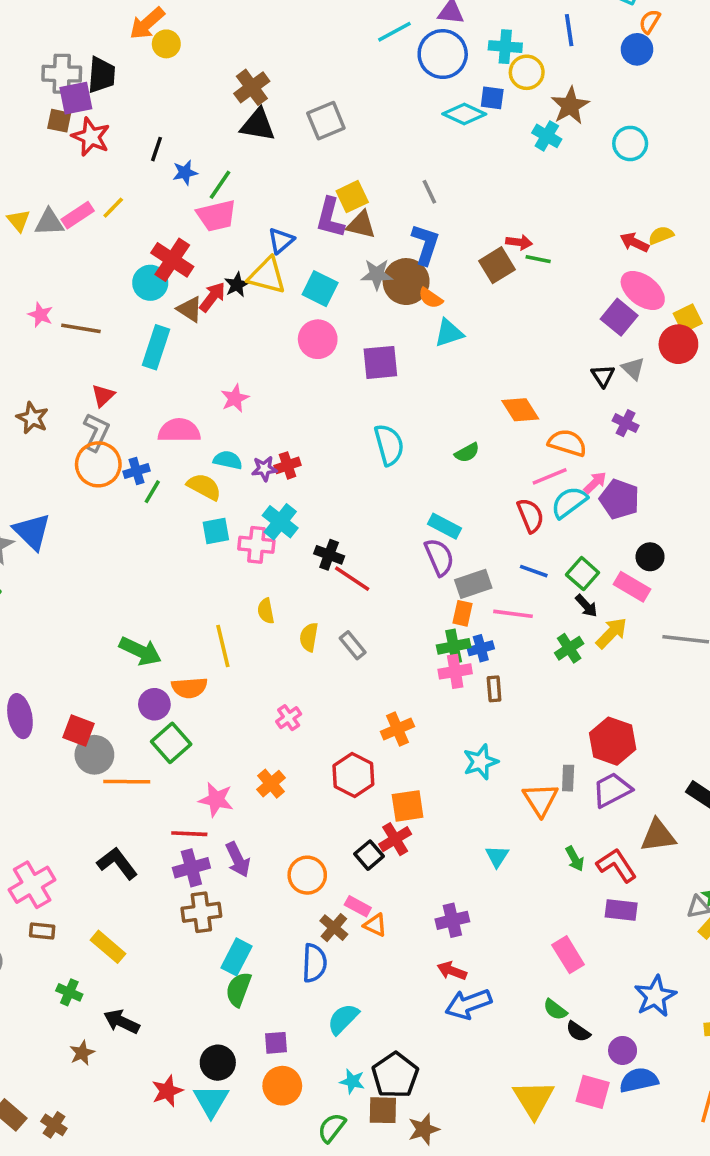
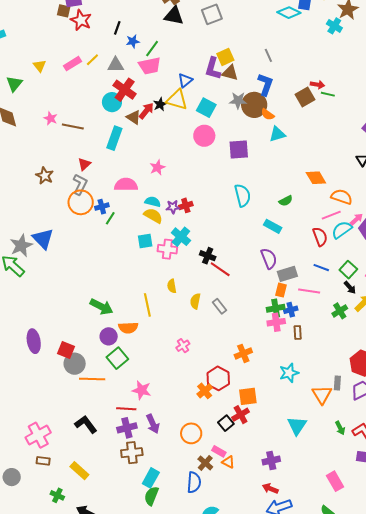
gray triangle: (49, 222) -> (116, 65), moved
yellow semicircle: (204, 487) -> (153, 216), moved
cyan rectangle: (444, 526) -> (273, 226), moved
orange cross: (271, 784) -> (205, 391), moved
cyan triangle: (497, 856) -> (297, 426), size x1.5

